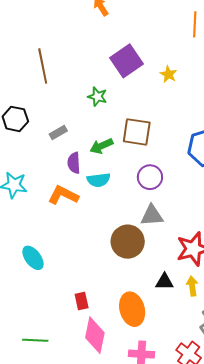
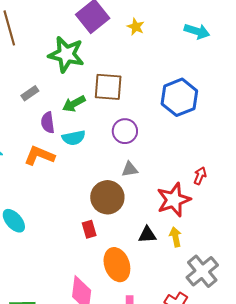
green star: (97, 97) -> (66, 54), size x1.8
gray triangle: (152, 215) -> (130, 169), size x0.7
red rectangle: (82, 301) -> (89, 229), moved

